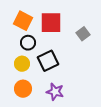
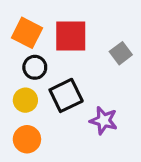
purple star: (55, 92) -> (104, 120), moved

